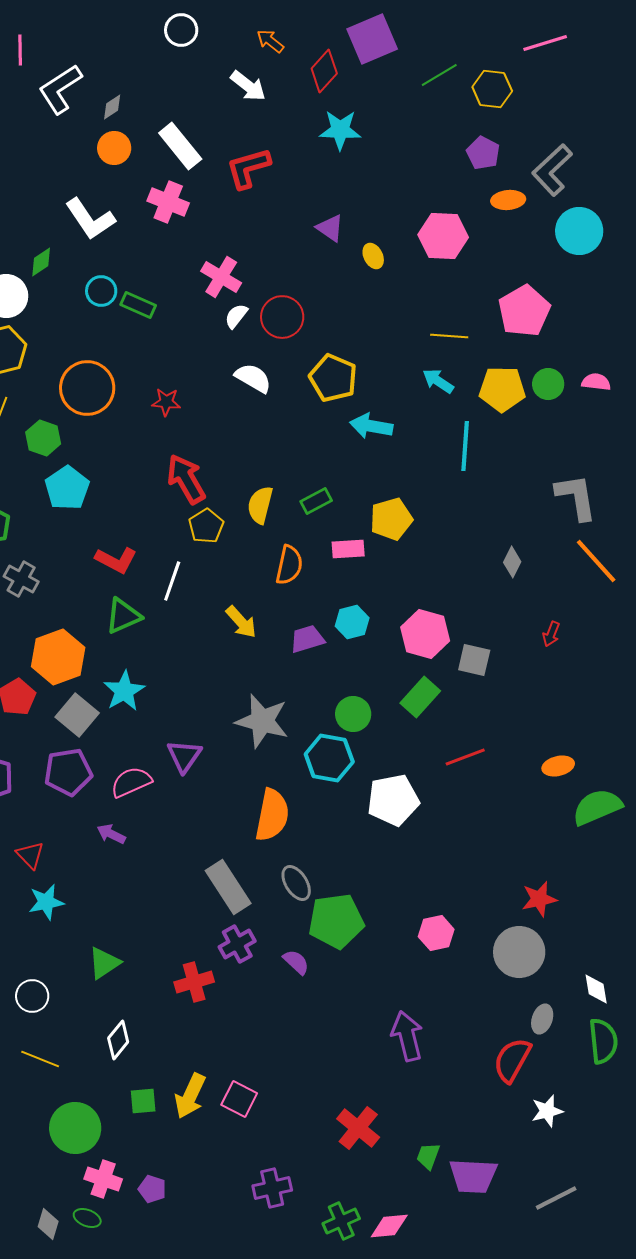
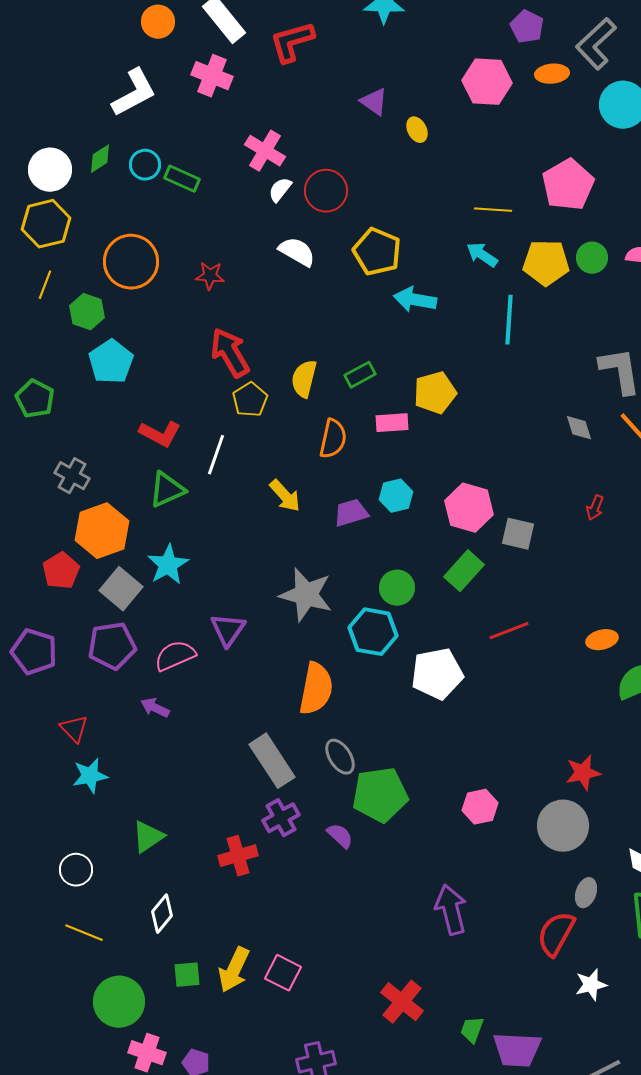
white L-shape: (90, 219) -> (134, 93), turned -84
pink hexagon: (443, 236) -> (487, 82), moved
green diamond: (41, 262) -> (100, 159), moved
gray diamond: (512, 562) -> (579, 428), moved, turned -44
gray cross: (21, 579) -> (72, 476), moved

